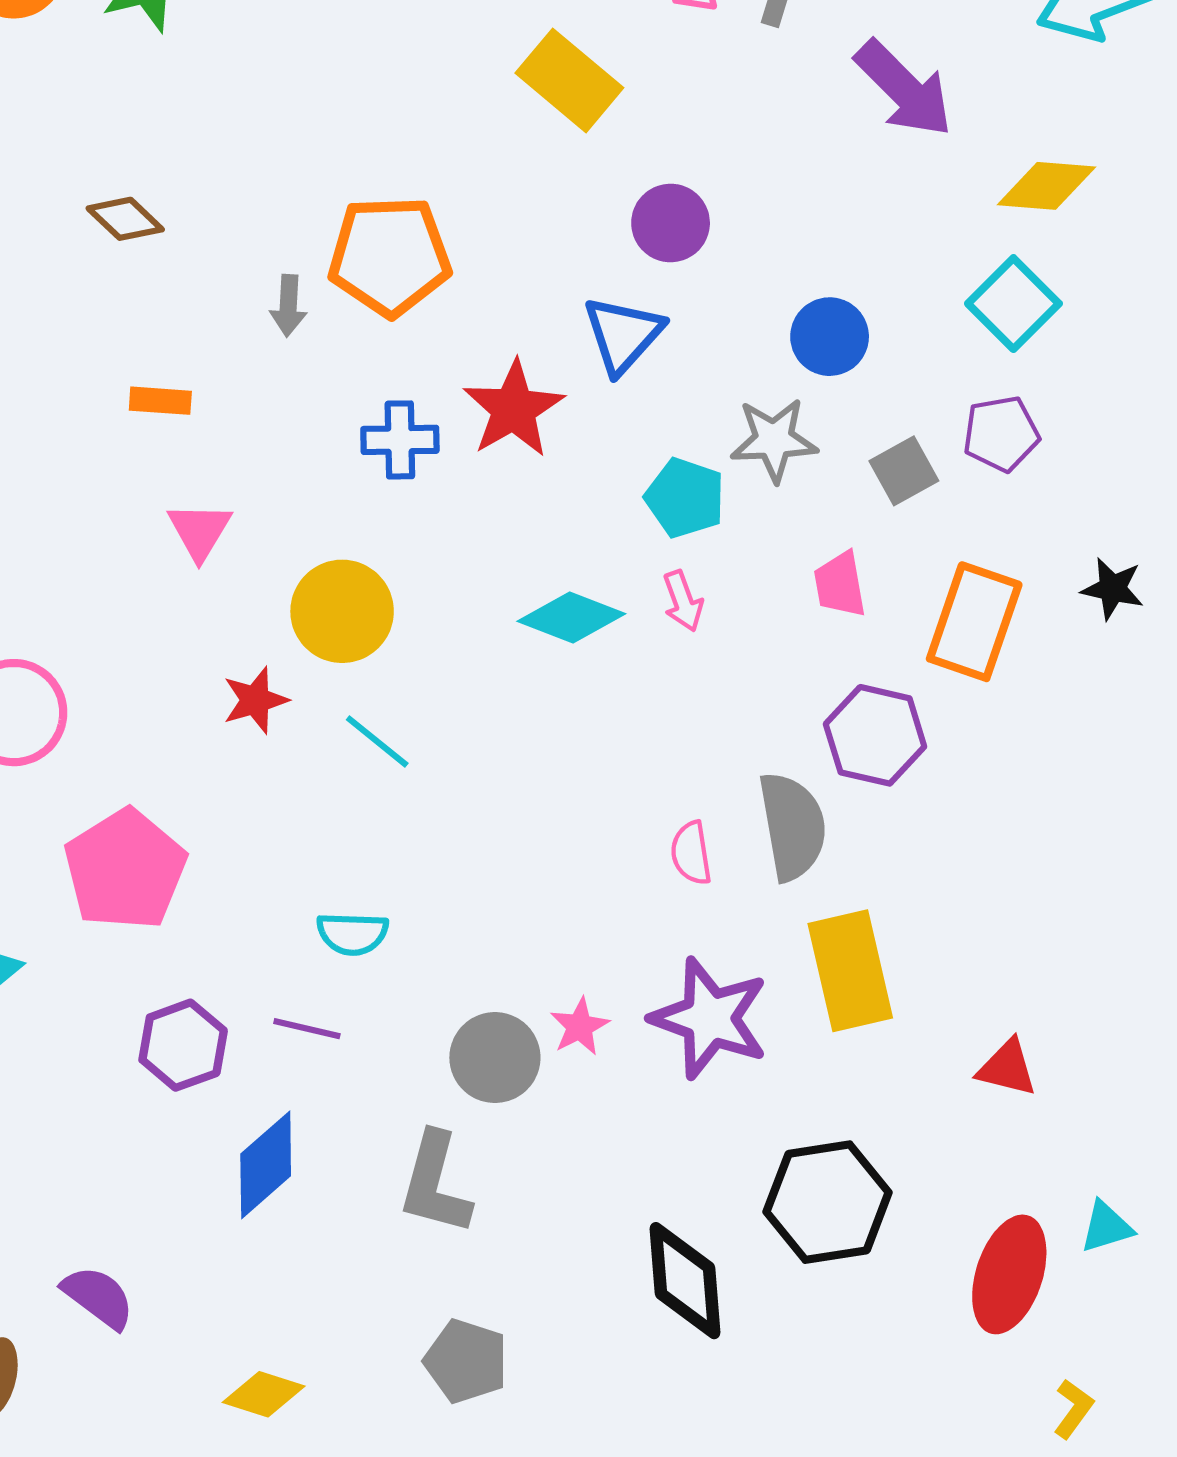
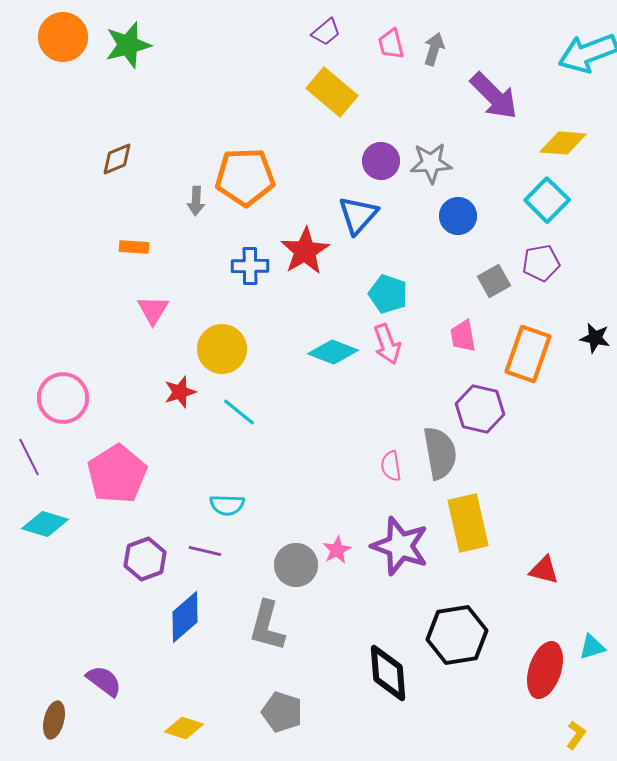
brown diamond: (125, 219) -> (117, 159), turned -66
gray star: (774, 440) -> (431, 163), moved
pink arrow: (683, 601) -> (387, 344), size x1.4

